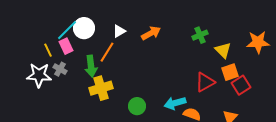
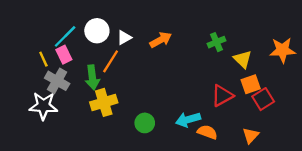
white circle: (84, 28) -> (97, 31), moved
gray cross: (60, 69) -> (57, 81), size x1.5
white star: (39, 75) -> (43, 106), moved

